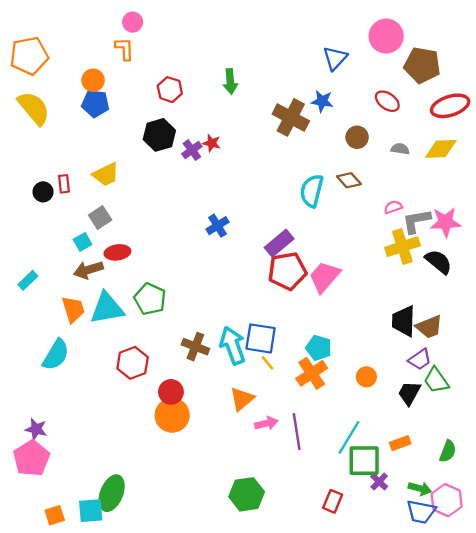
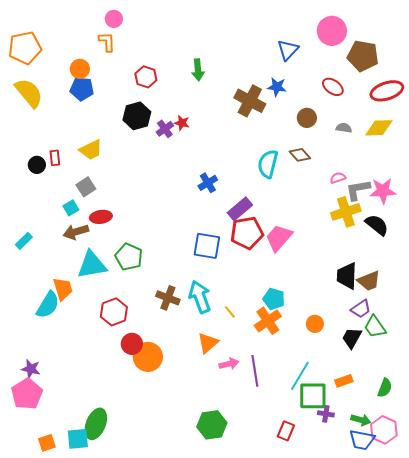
blue cross: (217, 226) -> (208, 183), moved
orange trapezoid: (73, 309) -> (63, 289), moved
blue square: (261, 338) -> (207, 246), moved
red circle: (171, 392) -> (132, 344), moved
purple cross: (379, 482) -> (326, 414), turned -35

